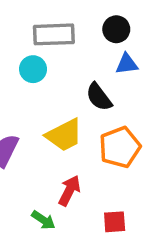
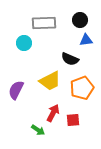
cyan circle: (33, 69) -> (24, 43), moved
black semicircle: (99, 97) -> (70, 59), turned -30
red square: (115, 222) -> (73, 120), moved

